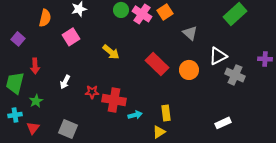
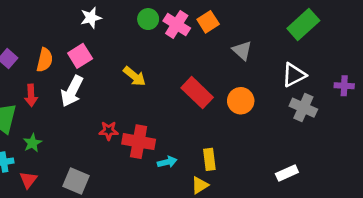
orange semicircle: (45, 18) -> (45, 60), moved
white triangle: (218, 56) -> (294, 75), moved
white arrow: (65, 82) -> (72, 91), moved, size x1.6

